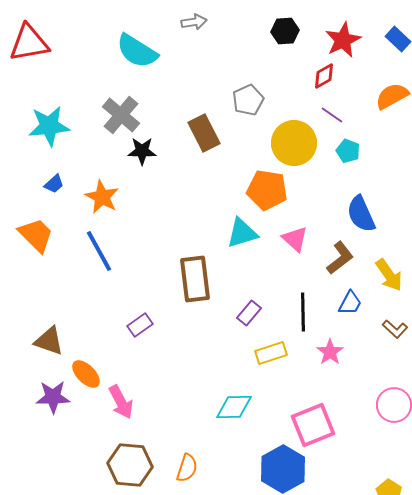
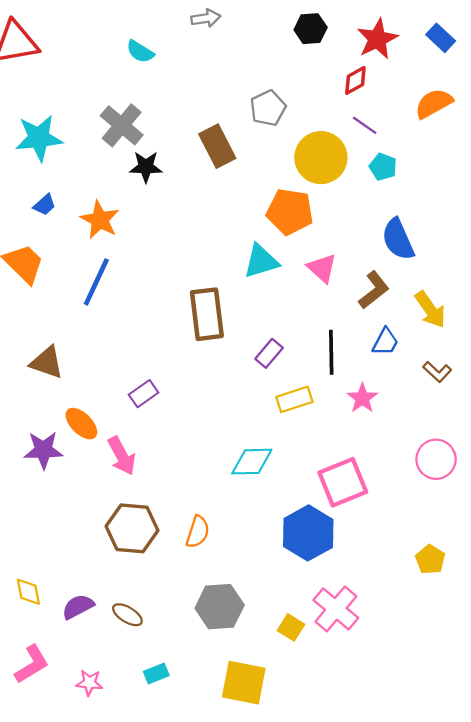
cyan semicircle: (137, 51) -> (140, 52), size x0.6
blue line: (99, 251) -> (96, 282), turned 54
purple rectangle: (140, 325) -> (144, 394), moved
brown triangle: (49, 341) -> (47, 363), moved

